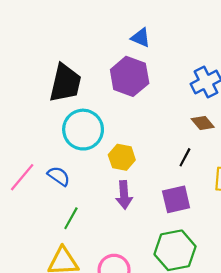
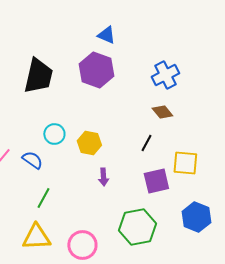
cyan circle: (83, 130) -> (54, 134), moved, size x0.6
purple arrow: (124, 195) -> (103, 177), moved, size x0.7
purple square: (176, 199) -> (156, 181), moved

